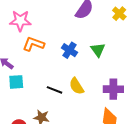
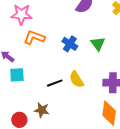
black line: (54, 90) -> (55, 83), turned -42

